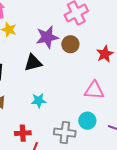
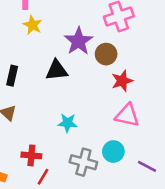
purple star: (47, 37) -> (79, 41), turned -30
red star: (105, 54) -> (122, 81), moved
cyan star: (39, 101) -> (67, 123), moved

